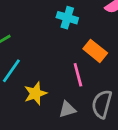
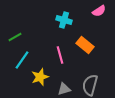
pink line: (78, 75) -> (60, 55), moved

